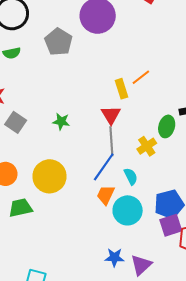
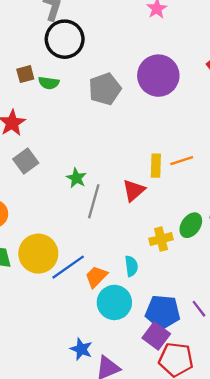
gray line: (111, 141) -> (94, 201), moved
blue line: (104, 167) -> (68, 267), moved
yellow circle: (49, 176) -> (38, 254), moved
purple square: (171, 225) -> (156, 336), turned 35

